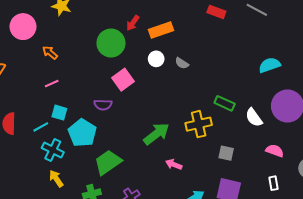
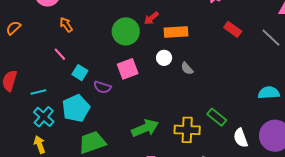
pink line: (52, 84) -> (60, 54), turned 56
cyan square: (59, 113) -> (80, 73), moved

